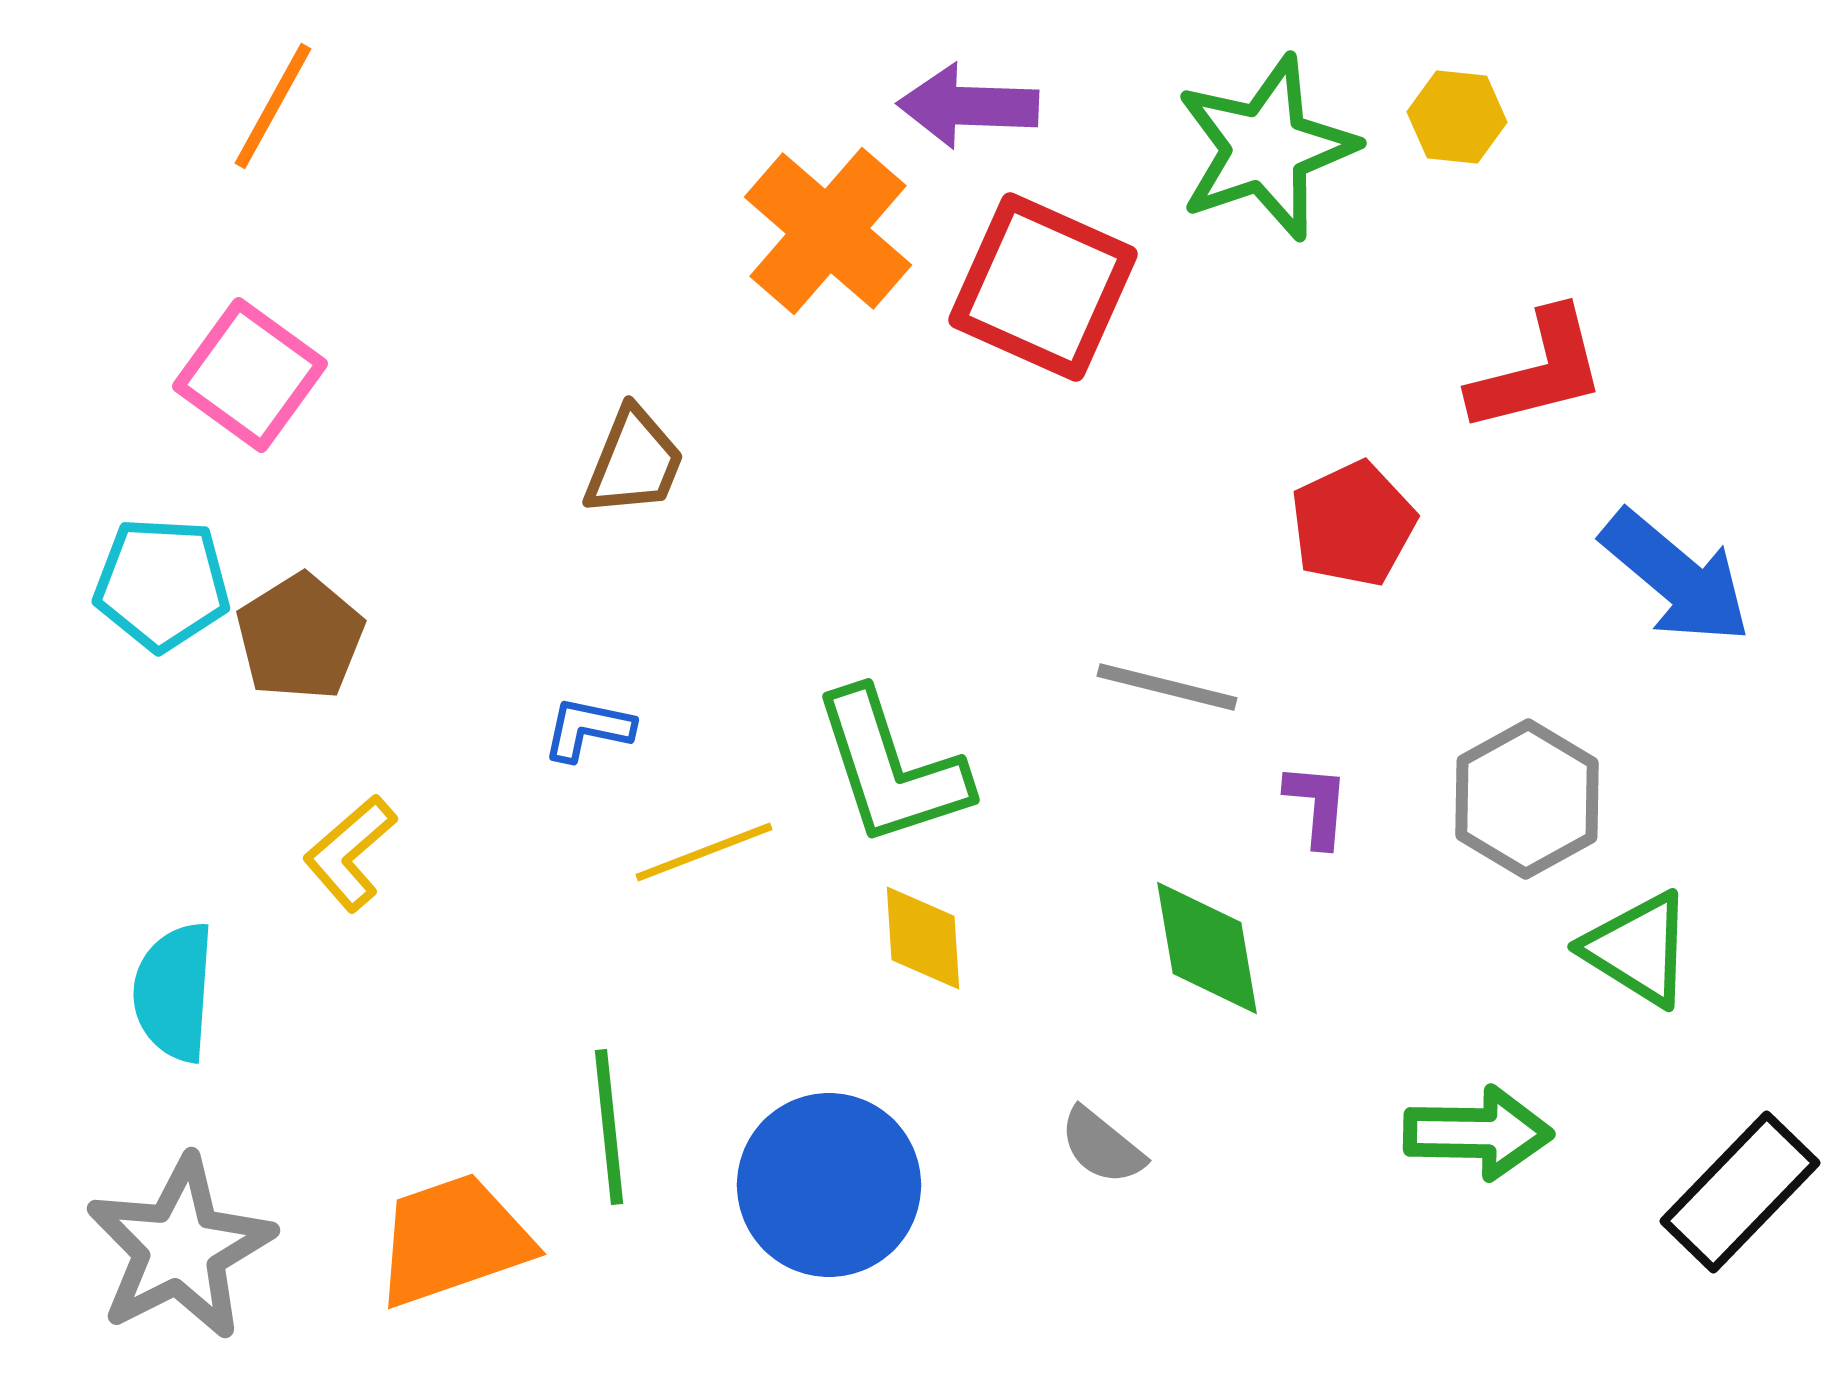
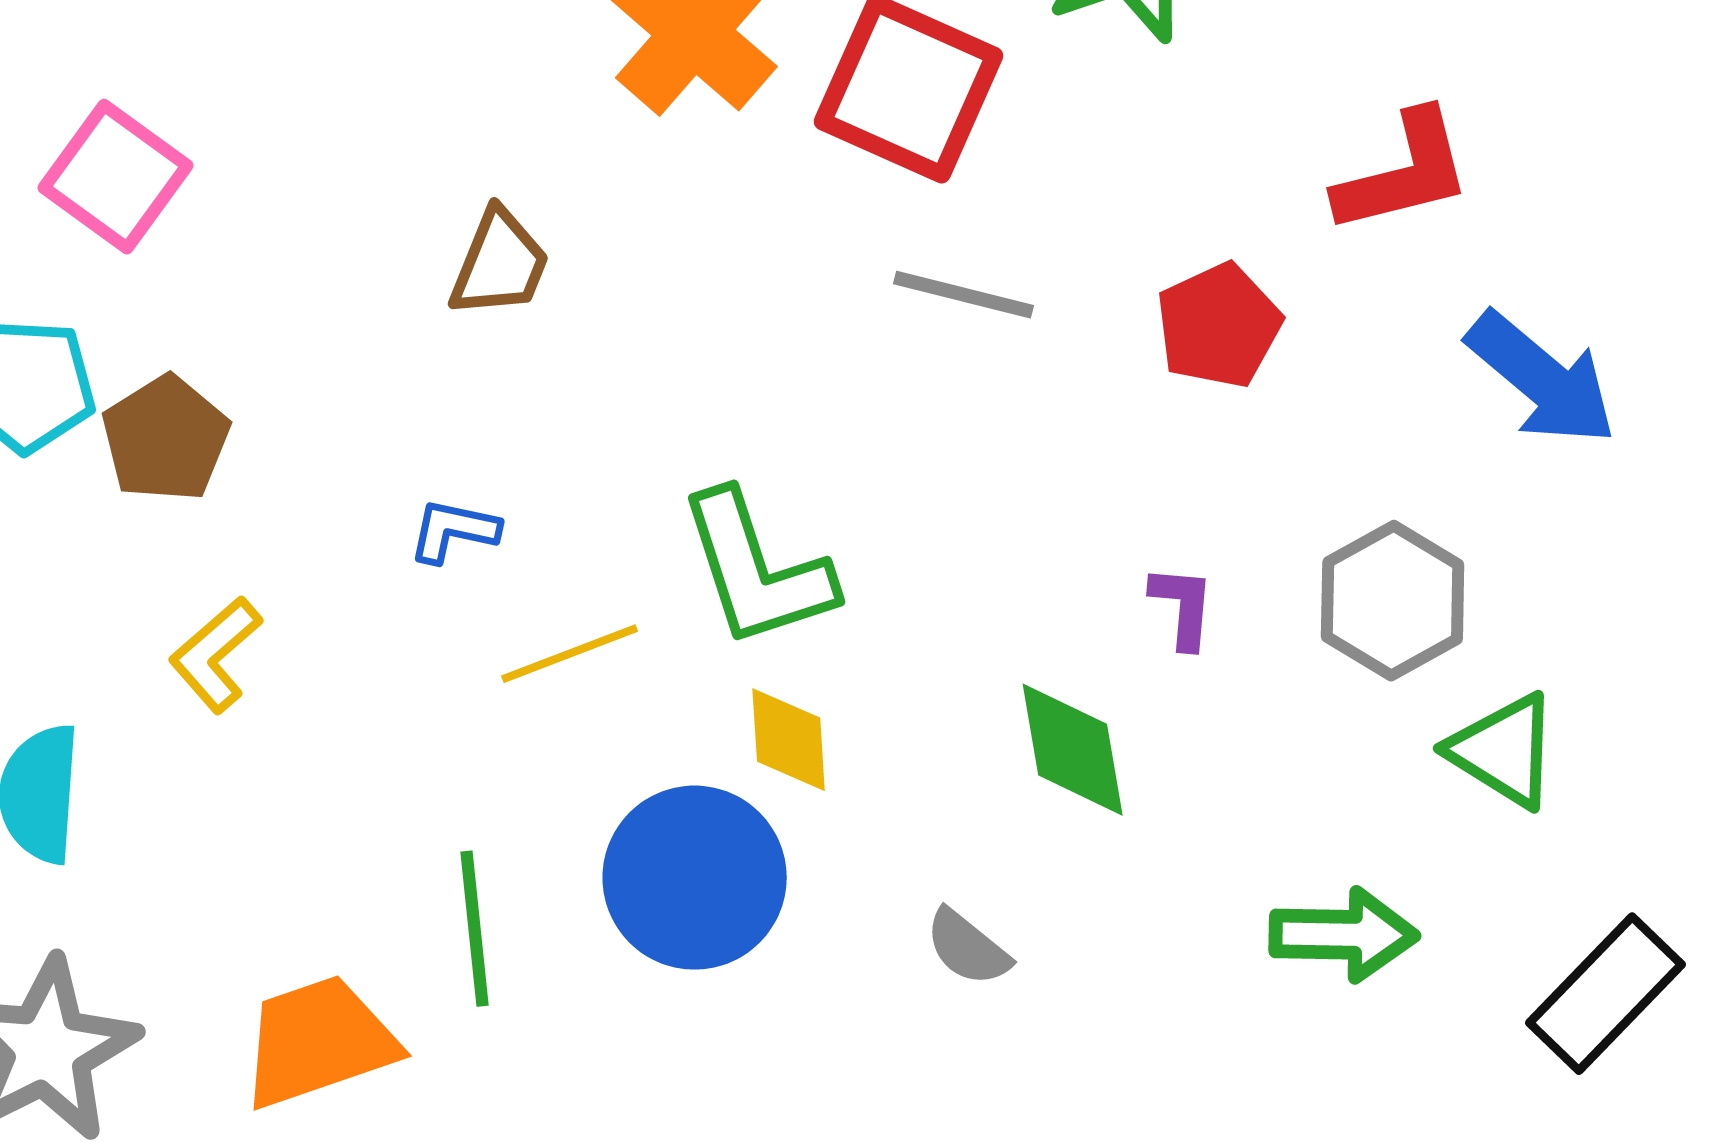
gray line: (1167, 687) -> (964, 295), moved
blue circle: (829, 1185) -> (695, 878), moved

